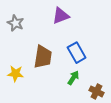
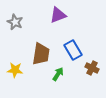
green arrow: (73, 78) -> (58, 74), moved
brown cross: (97, 91) -> (92, 68), moved

